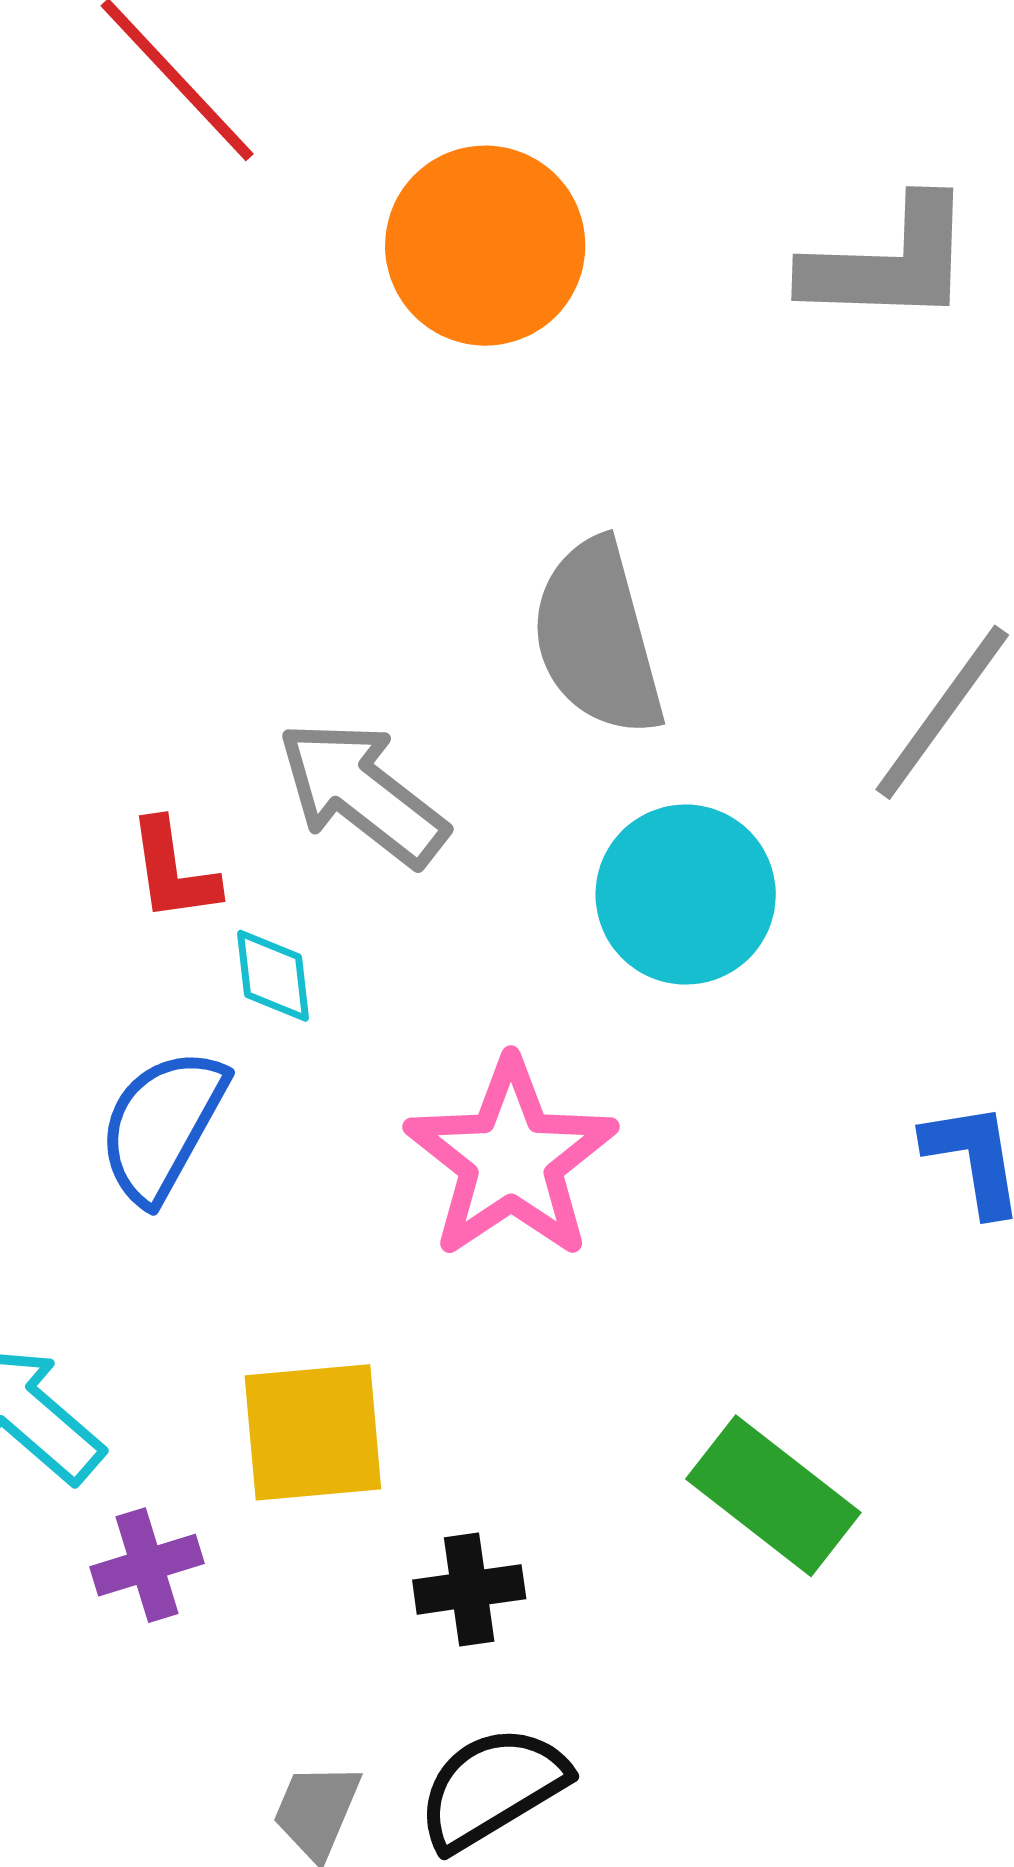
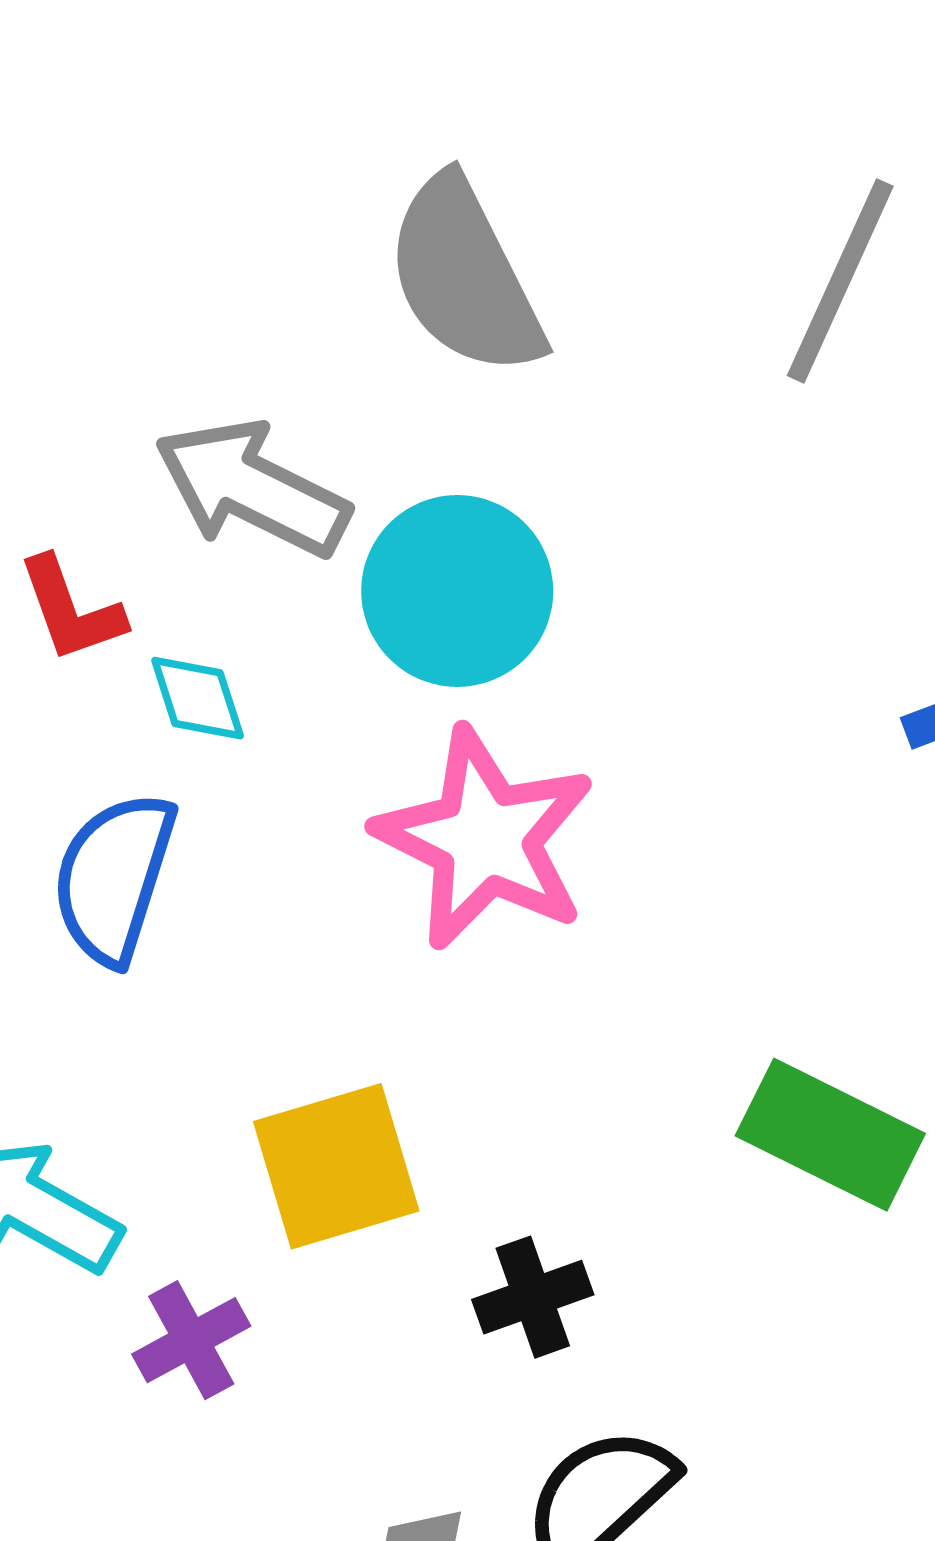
cyan circle: (686, 895) -> (457, 591), moved

